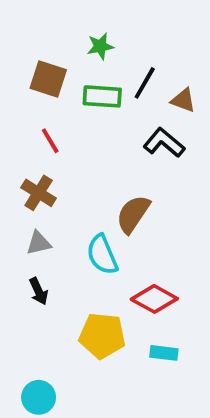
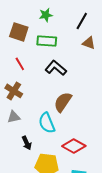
black line: (145, 83) -> (82, 21), moved
black L-shape: (164, 143) -> (56, 68), moved
black arrow: (39, 291) -> (27, 143), moved

